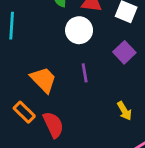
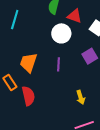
orange trapezoid: (43, 80) -> (28, 63), turned -130

